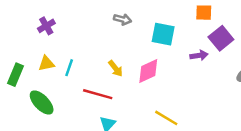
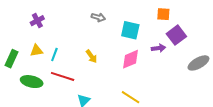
pink diamond: (148, 71) -> (130, 59), moved
red line: (98, 94) -> (63, 76), moved
green ellipse: (42, 102) -> (32, 82), turned -35

